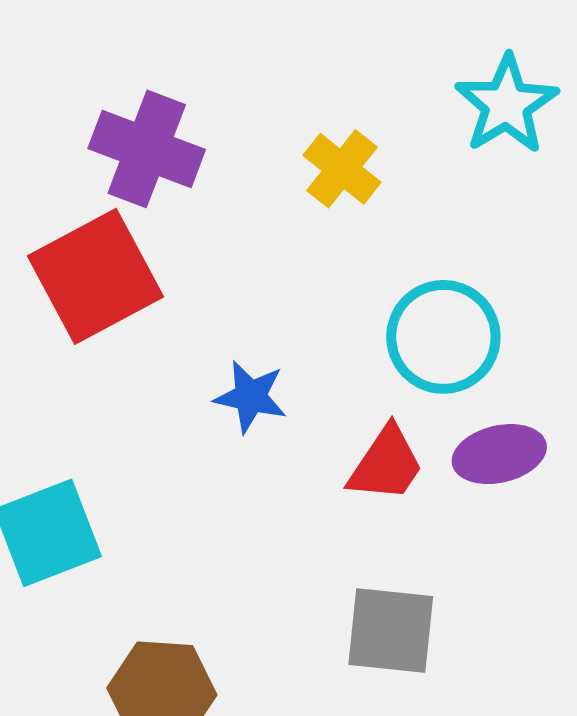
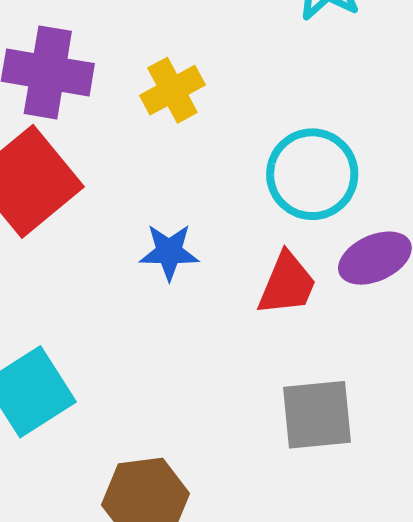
yellow cross: (342, 169) -> (172, 90), moved, turned 34

